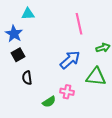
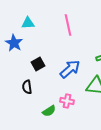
pink line: (79, 24) -> (68, 25), moved
black square: (18, 55) -> (38, 64), moved

